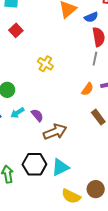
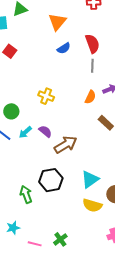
blue semicircle: (91, 17) -> (64, 48), moved
yellow cross: (45, 64) -> (46, 96), moved
cyan triangle: (60, 167) -> (90, 179), moved

